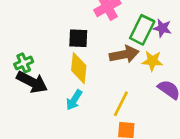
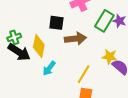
brown arrow: (124, 54) -> (75, 39), moved
yellow star: (152, 61) -> (110, 57), moved
yellow diamond: (79, 68) -> (39, 46), moved

